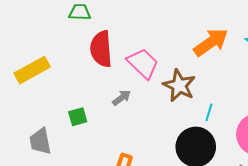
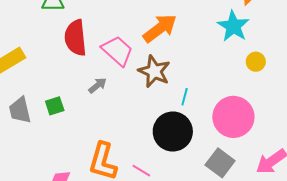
orange arrow: (211, 42) -> (160, 28), moved
gray trapezoid: (40, 141) -> (20, 110), moved

